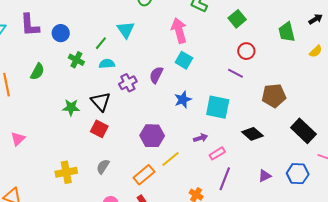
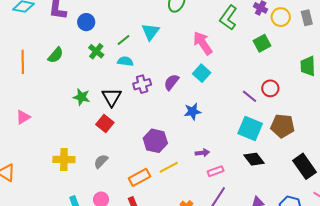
pink arrow: (179, 31) -> (203, 43), turned -30
red circle: (246, 51) -> (270, 88), moved
cyan square: (218, 107) -> (250, 128), moved

